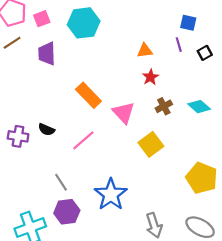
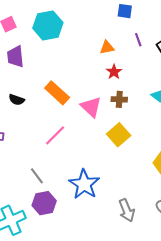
blue square: (188, 23) -> (125, 11), moved
brown cross: (164, 106) -> (119, 99), moved, turned 35
black semicircle: (46, 130) -> (17, 100), moved

